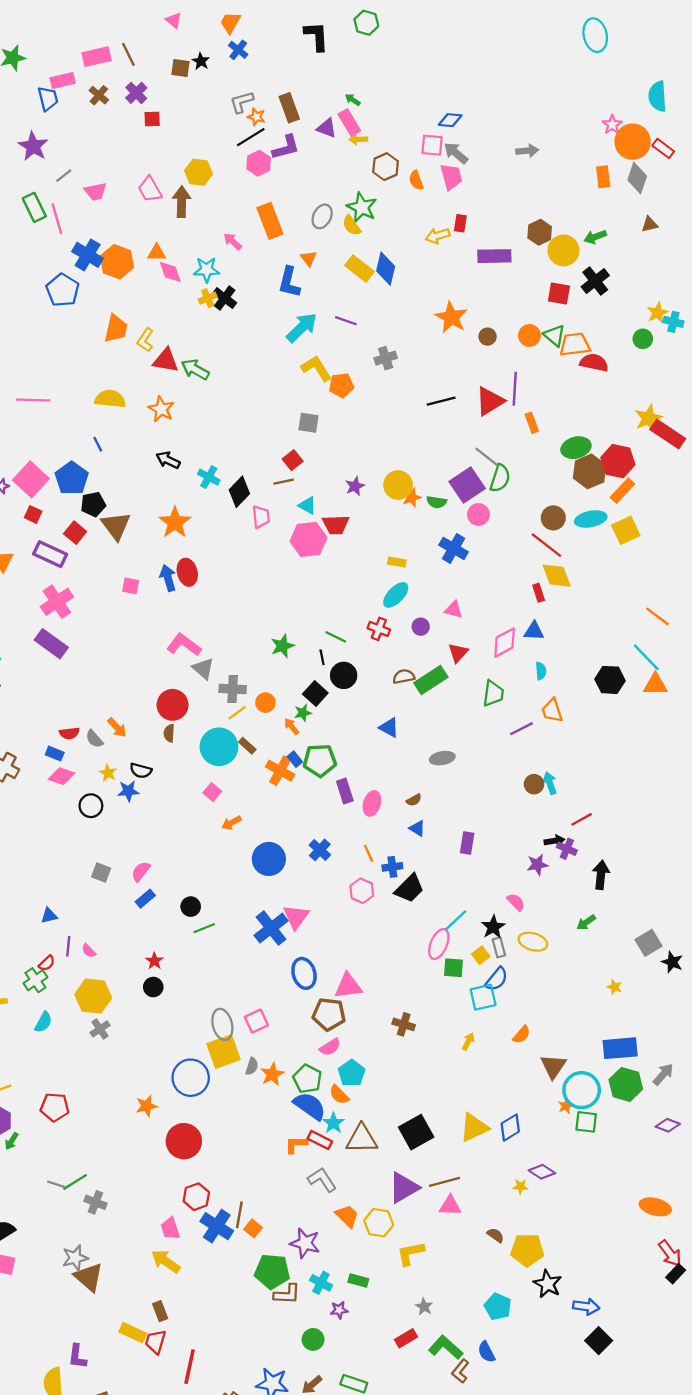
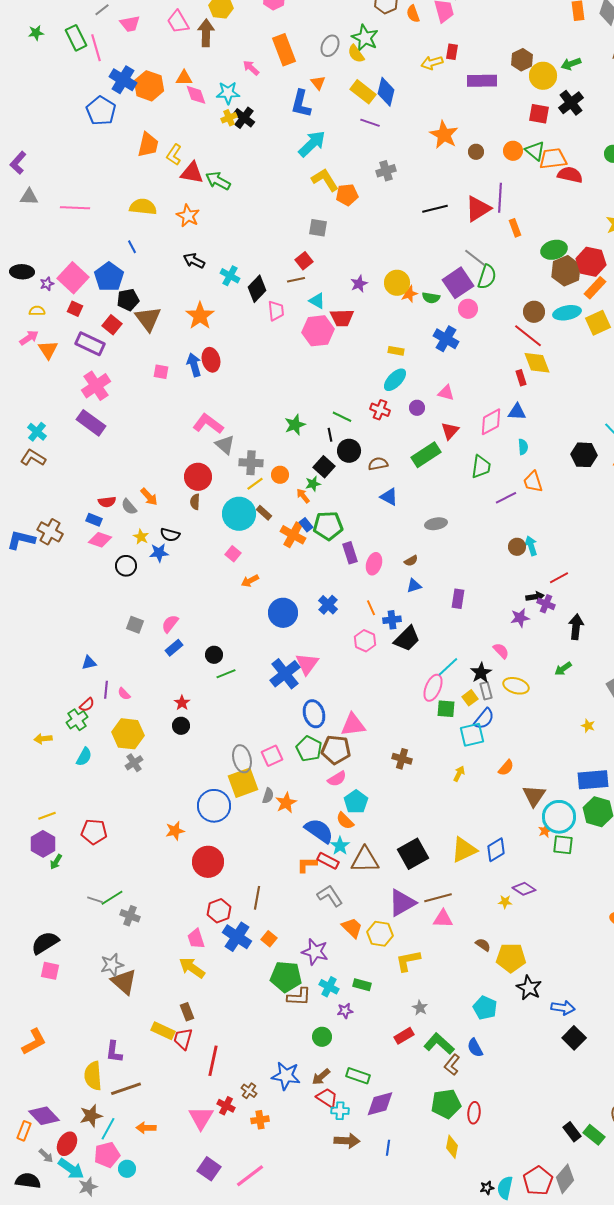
purple line: (346, 321) -> (370, 123), moved
brown semicircle: (404, 677) -> (378, 464), moved
blue triangle: (417, 828) -> (414, 586), turned -49
green pentagon: (307, 1079) -> (309, 749), moved
brown line: (239, 1215) -> (257, 898), moved

